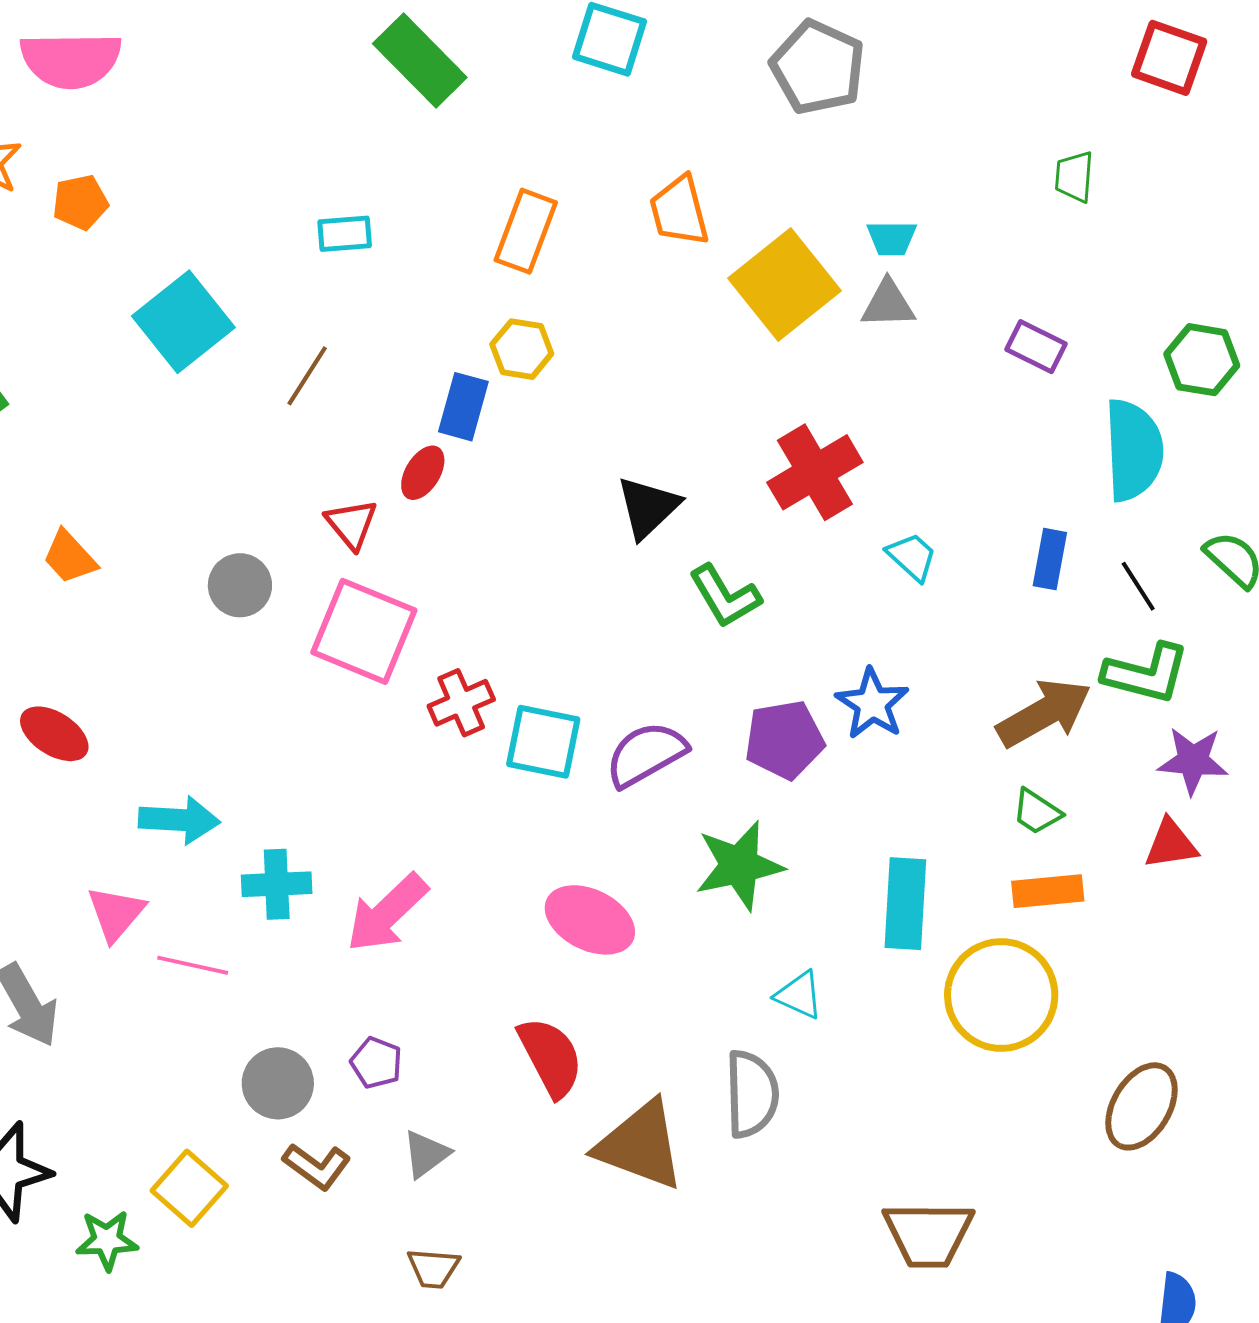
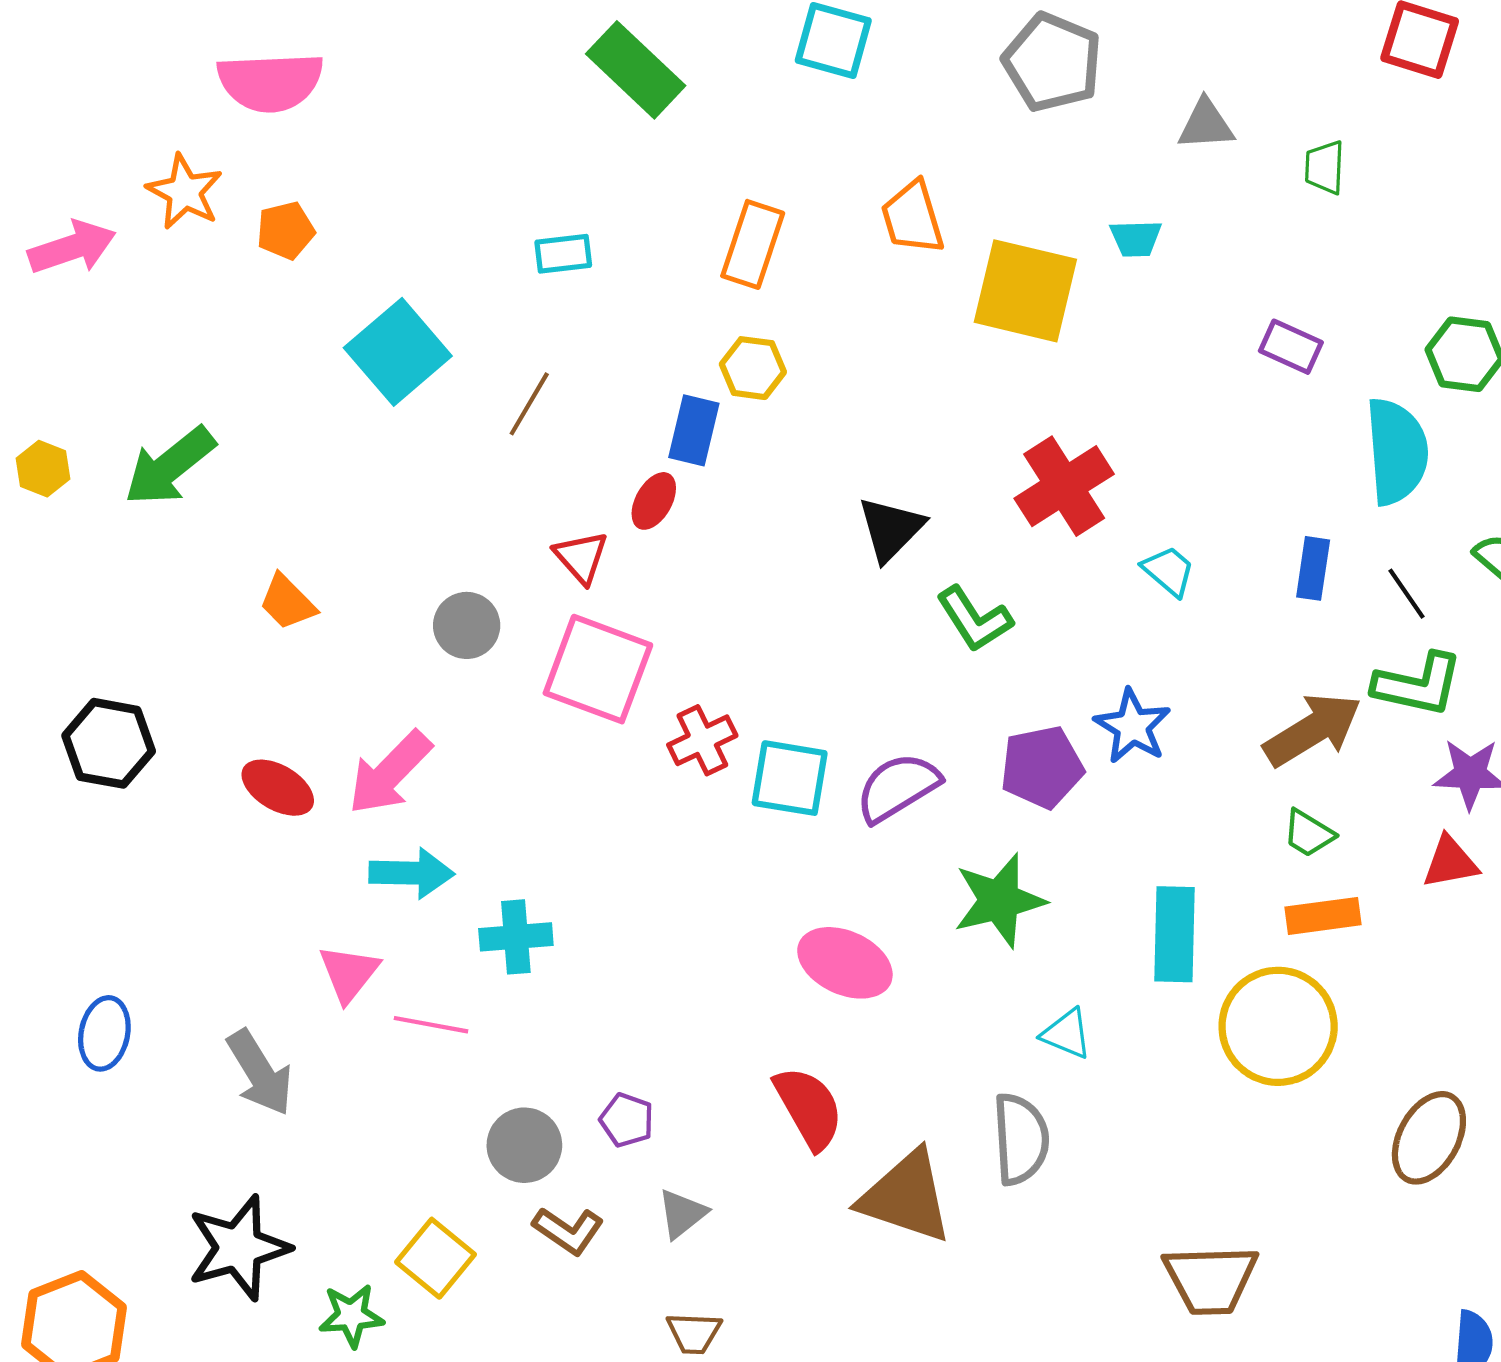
yellow square: (784, 284) -> (1025, 291), turned -36
gray triangle: (888, 304) -> (1206, 125), moved
pink arrow: (387, 913) -> (390, 773), moved

